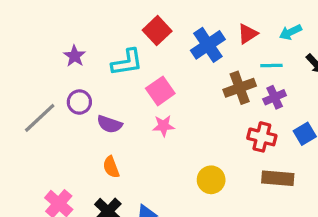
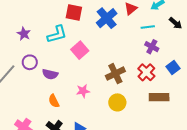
red square: (157, 31) -> (74, 12), turned -30
brown cross: (240, 88) -> (115, 74), moved
purple cross: (275, 97) -> (152, 47), turned -32
pink star: (163, 126) -> (83, 91), moved
red cross: (262, 137) -> (146, 72), turned 36

